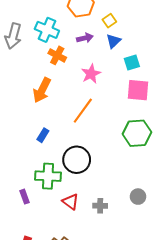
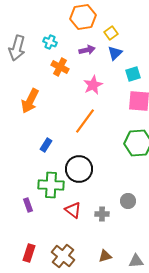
cyan cross: (47, 30) -> (50, 42), size x0.6
orange arrow: (42, 90) -> (30, 101), moved
gray circle: (138, 197) -> (128, 201), moved

